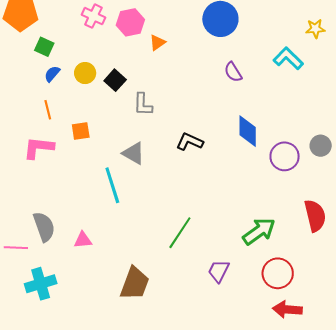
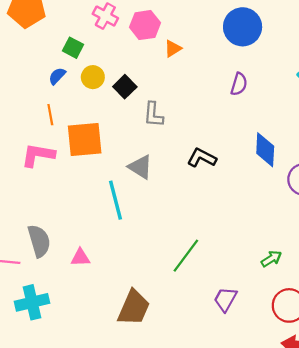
green square: (44, 47) -> (73, 48), moved
purple semicircle: (233, 72) -> (239, 84), moved, turned -135
orange square: (81, 131) -> (85, 140), size x1.8
green arrow: (259, 231) -> (271, 259), size x0.6

